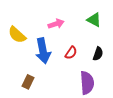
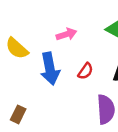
brown rectangle: (28, 82) -> (18, 114), moved

